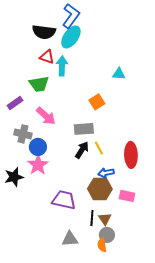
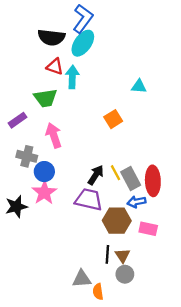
pink arrow: (46, 116) -> (54, 135), turned -150
gray rectangle: (84, 129) -> (131, 179), moved, turned 66
blue arrow: (106, 173) -> (137, 202), moved
purple trapezoid: (64, 200) -> (89, 200), moved
orange semicircle: (102, 245) -> (98, 292), moved

